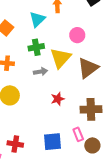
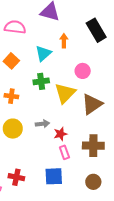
gray arrow: (41, 72) -> (42, 124), moved
pink rectangle: (78, 134) -> (64, 152), moved

